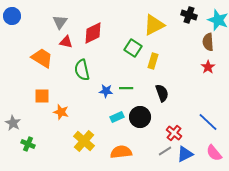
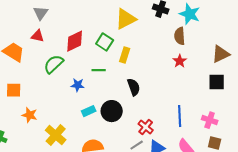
gray triangle: (60, 22) -> (41, 13), moved
red diamond: (93, 33) -> (75, 41), moved
green semicircle: (82, 70) -> (54, 64), turned 60
green line: (126, 88) -> (99, 70), moved
orange star: (61, 112) -> (30, 115), moved
blue line: (208, 122) -> (180, 116), turned 45

